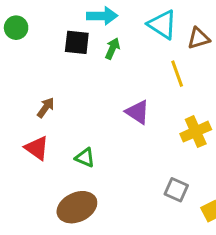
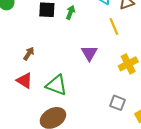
purple triangle: (138, 112) -> (89, 53), turned 30
green triangle: (85, 158) -> (56, 85), size x1.6

